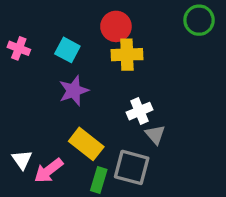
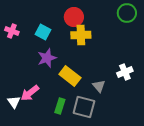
white cross: (139, 111) -> (125, 72), moved
yellow rectangle: (86, 144) -> (70, 76), moved
pink arrow: (49, 171) -> (30, 93), moved
green rectangle: (99, 180) -> (60, 106), moved

